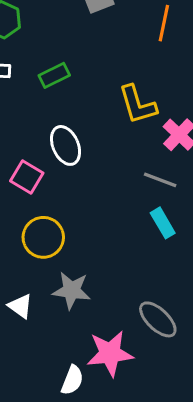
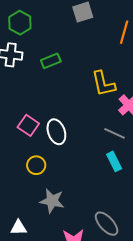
white ellipse: (66, 145) -> (56, 132), moved
yellow circle: (43, 237) -> (36, 165), size x0.7
white triangle: (20, 306) -> (19, 228), moved, turned -42

